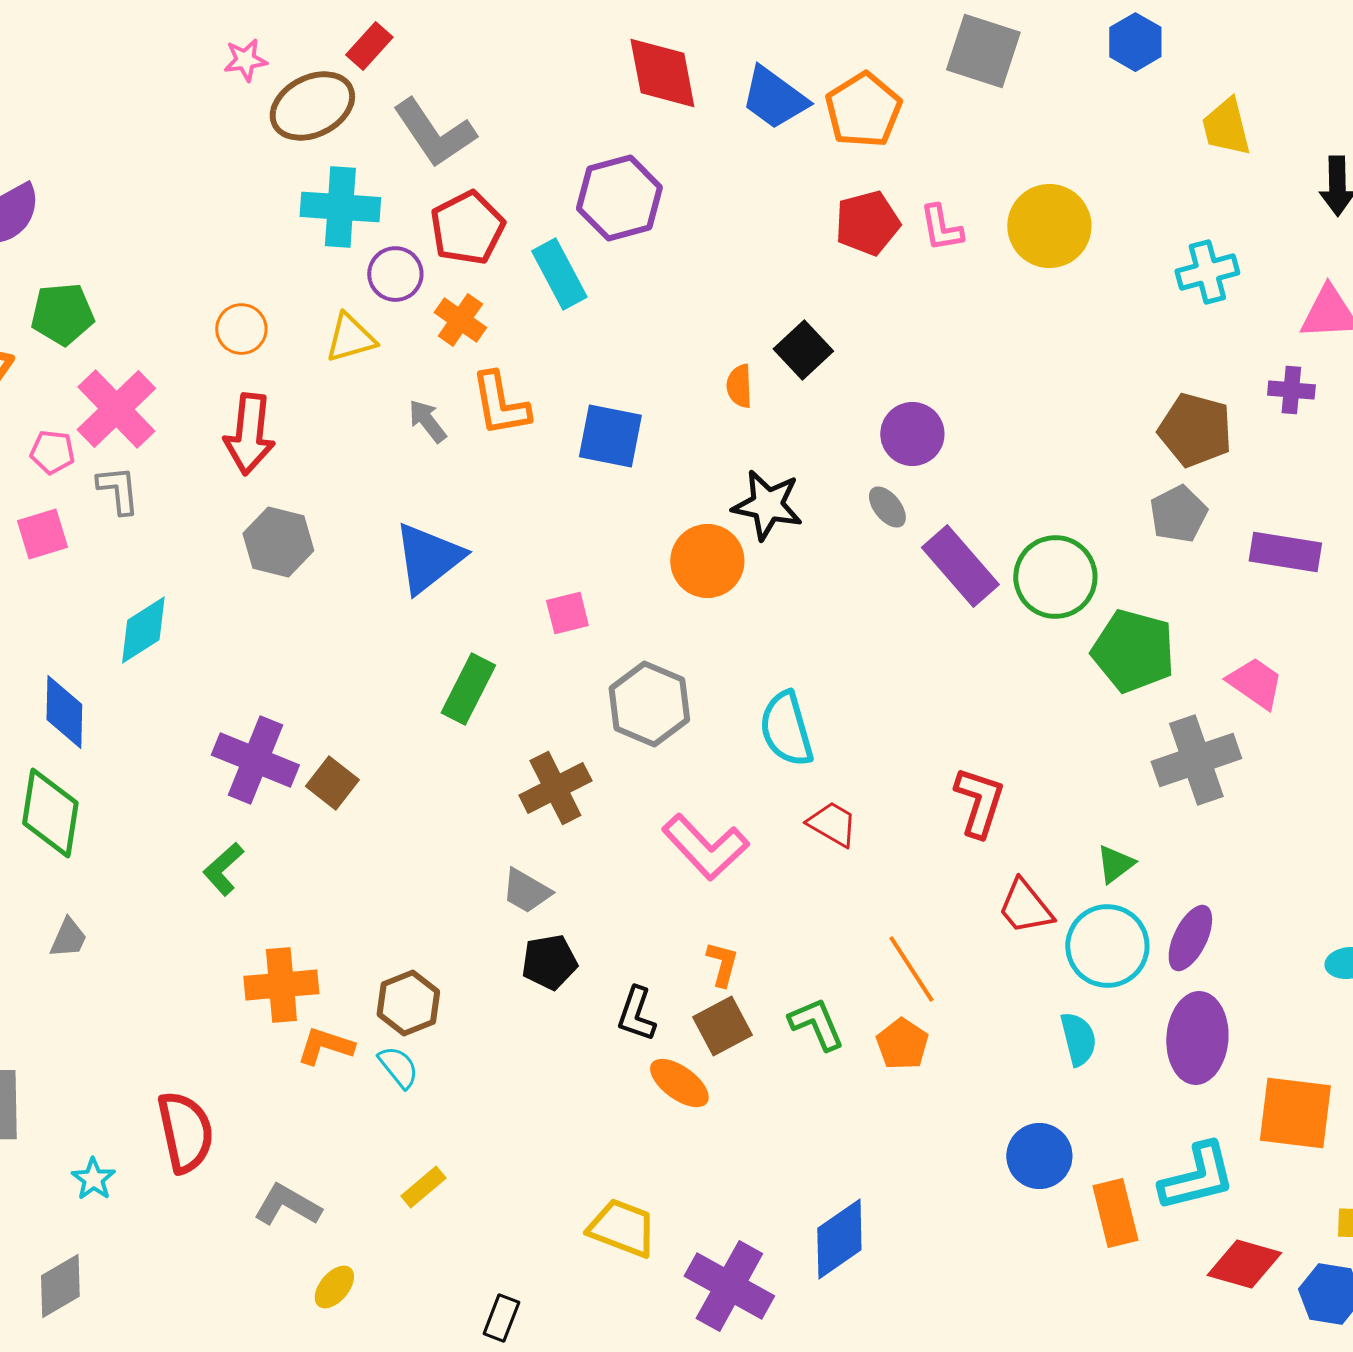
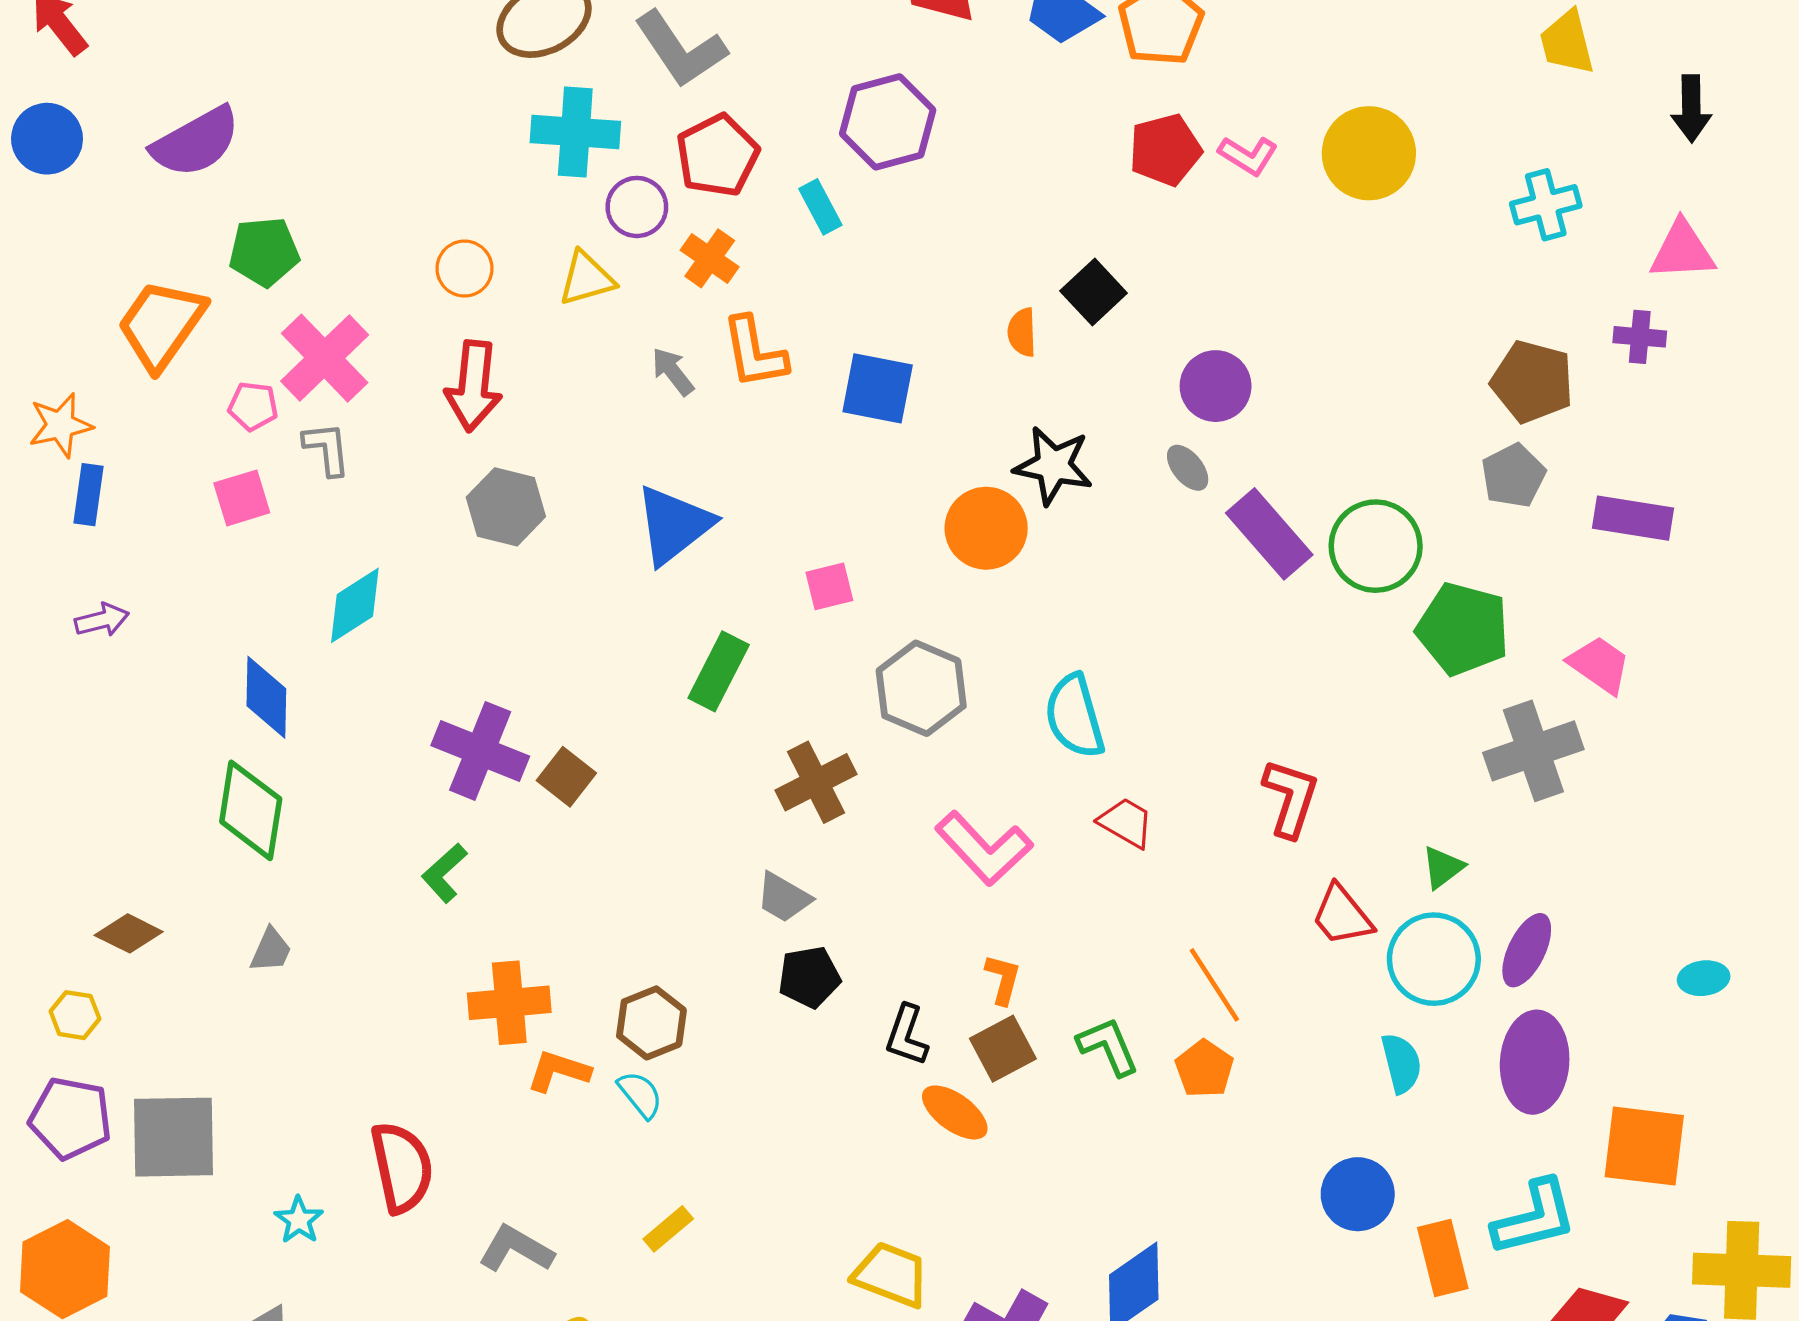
pink L-shape: (941, 228) -> (1248, 155), turned -48
cyan rectangle: (559, 274) -> (820, 207), size x0.7

